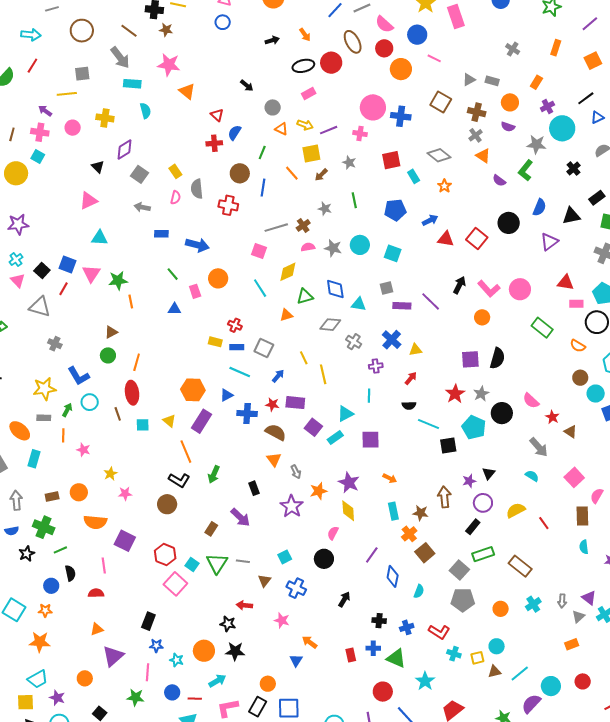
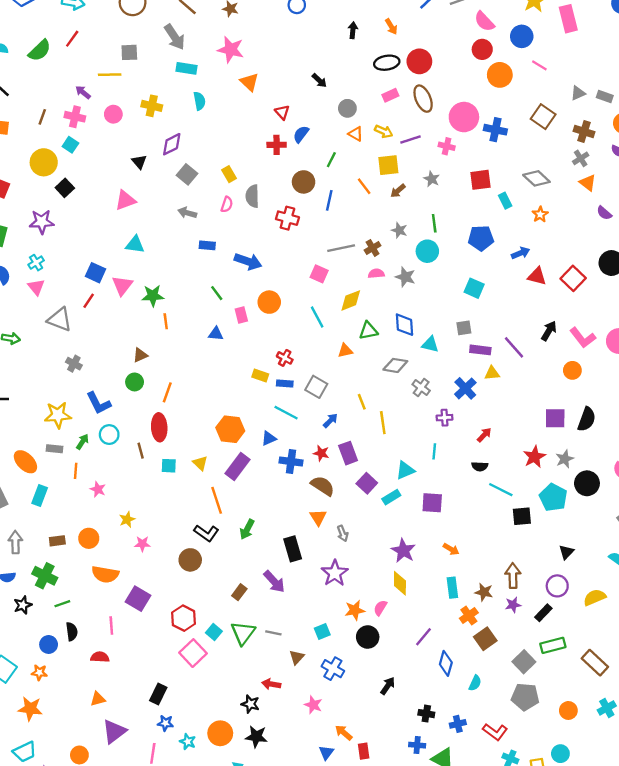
black arrow: (272, 40) -> (353, 30), turned -72
brown ellipse: (353, 42) -> (423, 99), moved
cyan circle: (360, 245) -> (427, 251), moved
black square: (42, 271) -> (65, 188), moved
yellow triangle: (415, 350) -> (492, 373), moved
purple rectangle: (295, 403) -> (348, 453), turned 60
purple star: (469, 481) -> (513, 605), moved
black rectangle: (254, 488) -> (293, 549), size x1.5
orange star: (319, 491) -> (355, 610), moved
red rectangle: (351, 655) -> (364, 751), moved

